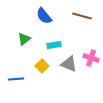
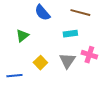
cyan rectangle: (54, 45) -> (70, 34), moved
gray triangle: (69, 64) -> (67, 61), turned 42

